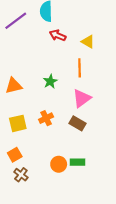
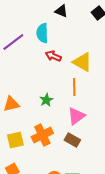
yellow triangle: (88, 42) -> (82, 62), size x1.5
orange cross: (46, 118) -> (42, 135), size x1.5

